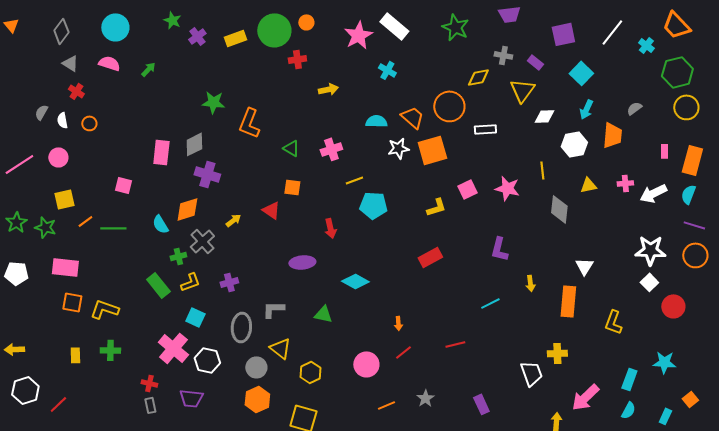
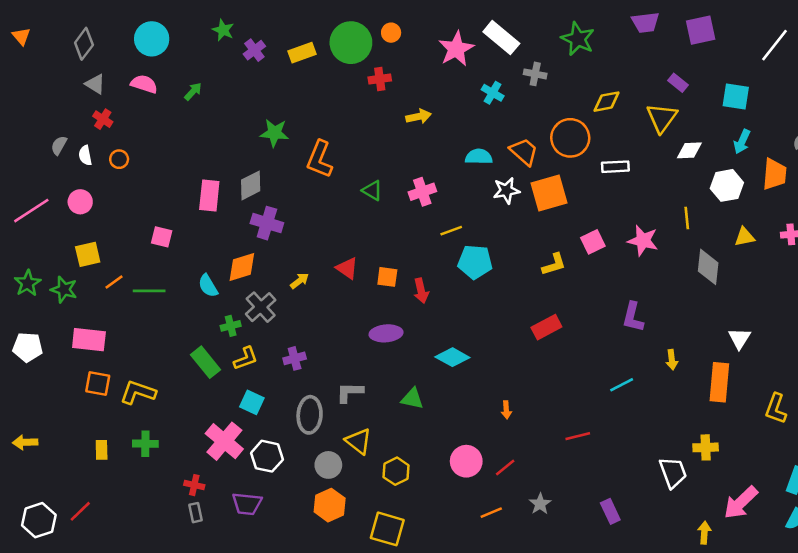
purple square: (563, 34) -> (701, 30), moved
gray cross: (503, 55) -> (535, 74), moved
cyan square: (581, 73) -> (736, 97), turned -35
orange square: (292, 187) -> (387, 277), moved
red line: (403, 352) -> (505, 467), moved
white hexagon: (25, 390) -> (39, 520), moved

